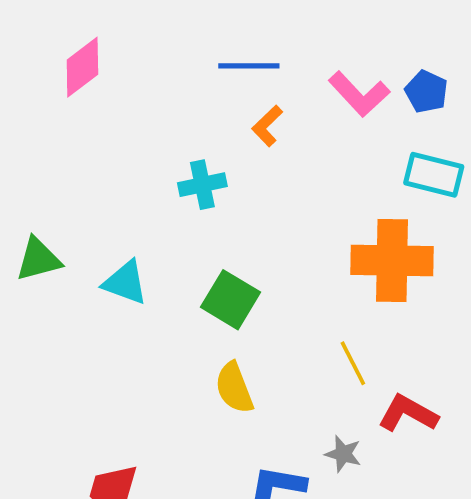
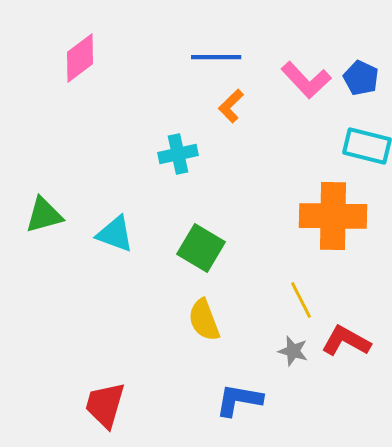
gray star: (343, 454) -> (293, 351), moved

